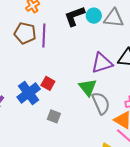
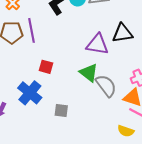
purple triangle: (102, 63) -> (97, 44), turned 40
red square: (48, 83) -> (46, 67), moved

